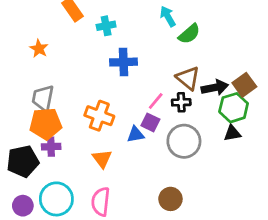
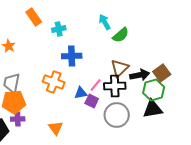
brown triangle: (188, 78) -> (120, 68), turned 36
black cross: (181, 102) -> (115, 86), size x1.5
orange cross: (99, 116) -> (54, 82), moved
black triangle: (232, 133) -> (153, 109), size x1.5
blue triangle: (136, 135) -> (81, 93), moved

